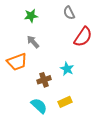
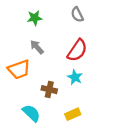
red semicircle: (83, 37) -> (77, 50), moved
brown cross: (44, 80) -> (49, 90), turned 32
cyan semicircle: (39, 106) -> (31, 113), moved

